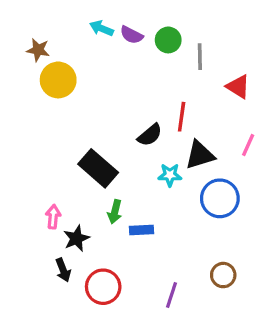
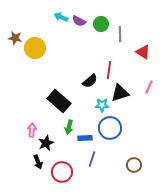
brown star: (38, 50) -> (15, 38), moved
blue circle: (220, 198) -> (110, 128), moved
purple line: (172, 295) -> (92, 159), moved

